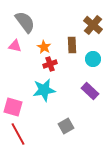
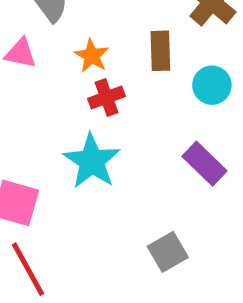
cyan star: (44, 90) -> (92, 161), turned -30
gray square: (66, 126) -> (168, 252), moved

